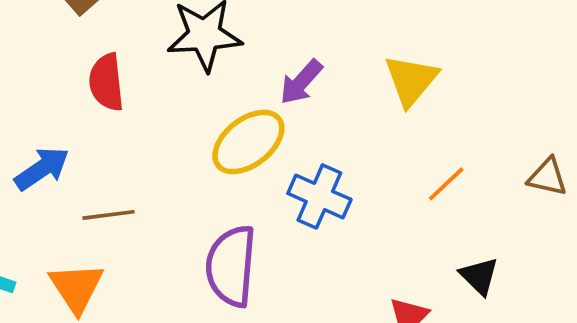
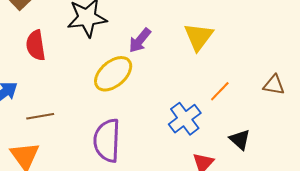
blue cross: (319, 196) -> (185, 119), moved, turned 32

